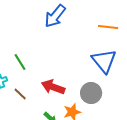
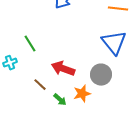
brown line: (20, 94) -> (40, 85), moved

